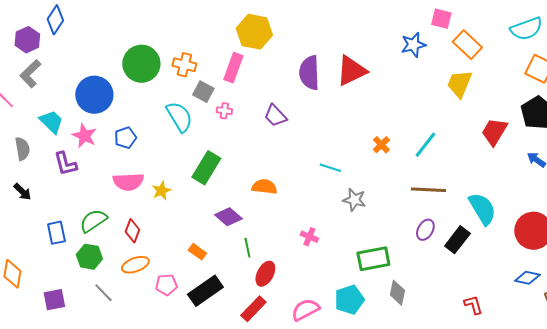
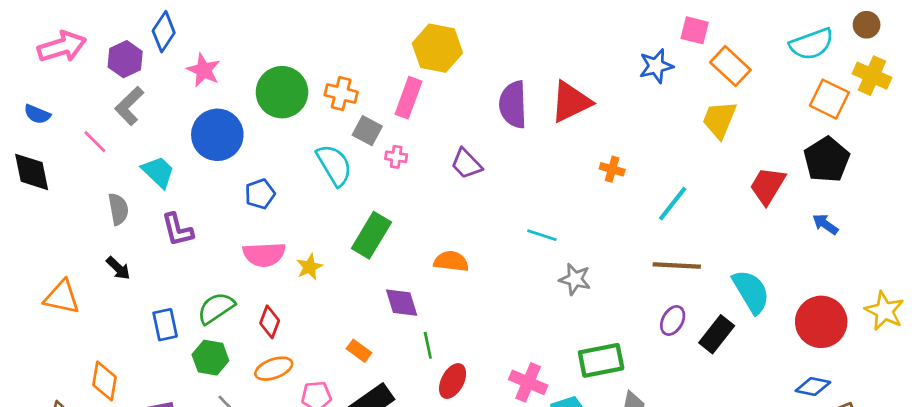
pink star: (84, 136) -> (204, 70), moved
orange cross: (381, 145) -> (612, 169), moved, turned -30
purple diamond: (228, 217) -> (402, 303), turned 32
pink cross: (309, 237) -> (528, 382), moved, size x1.5

